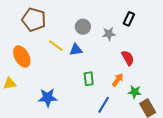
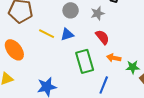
red semicircle: (128, 58) -> (102, 37), moved
green rectangle: (89, 79) -> (85, 61), size x1.6
orange arrow: (118, 80) -> (114, 58), turned -104

